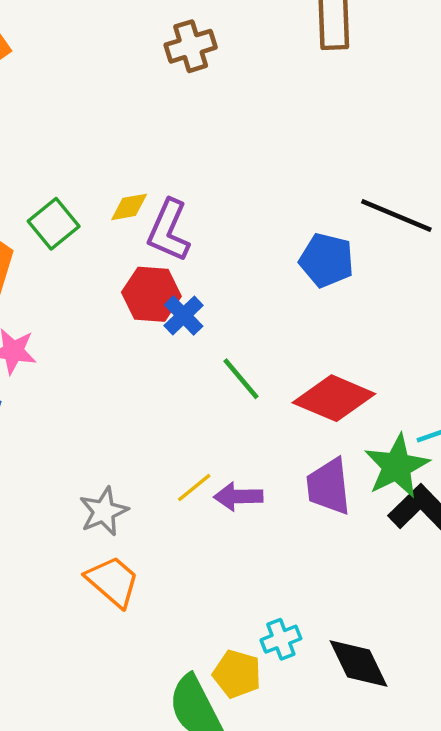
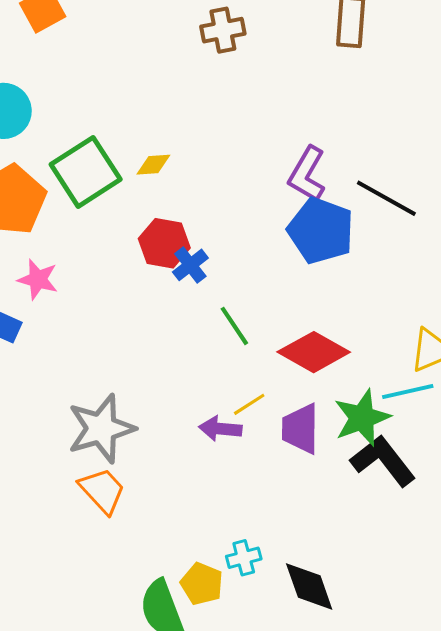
green square: (54, 224) -> (86, 172), size x1.6
purple L-shape: (169, 230) -> (307, 174), moved
blue pentagon: (327, 260) -> (321, 231), size x1.4
yellow line: (194, 488) -> (249, 404), moved
gray star: (104, 511) -> (101, 429), size x1.6

